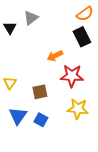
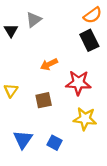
orange arrow: (55, 56) -> (49, 64), moved
blue triangle: (18, 116) -> (23, 139), moved
blue square: (41, 120) -> (54, 143), moved

